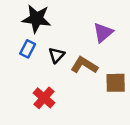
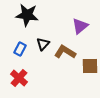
blue rectangle: (28, 49) -> (20, 49), moved
red cross: (44, 98) -> (19, 78), moved

